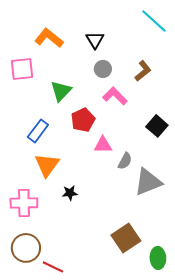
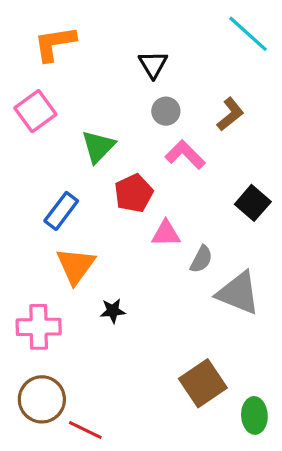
orange L-shape: (49, 38) -> (55, 43), moved, turned -48
pink square: (22, 69) -> (35, 111), turned -30
gray triangle: (148, 182) -> (238, 293), turned 44

